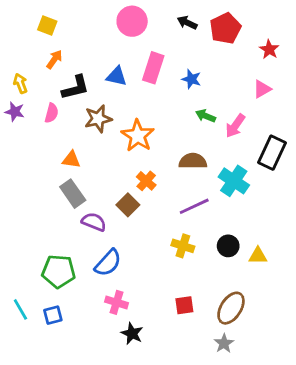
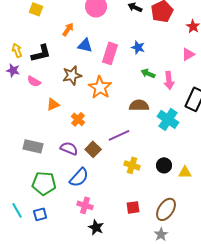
orange arrow: (54, 59) -> (68, 29), moved
pink rectangle: (153, 68) -> (110, 53), moved
black L-shape: (76, 88) -> (41, 53), moved
pink semicircle: (51, 113) -> (34, 81), moved, turned 104
pink arrow: (235, 126) -> (169, 80), turned -42
orange triangle: (71, 160) -> (53, 104), turned -32
orange cross: (146, 181) -> (78, 119), moved
gray rectangle: (73, 194) -> (33, 146), moved, turned -42
brown square: (128, 205) -> (93, 149), moved
purple line: (194, 206) -> (119, 135), moved

